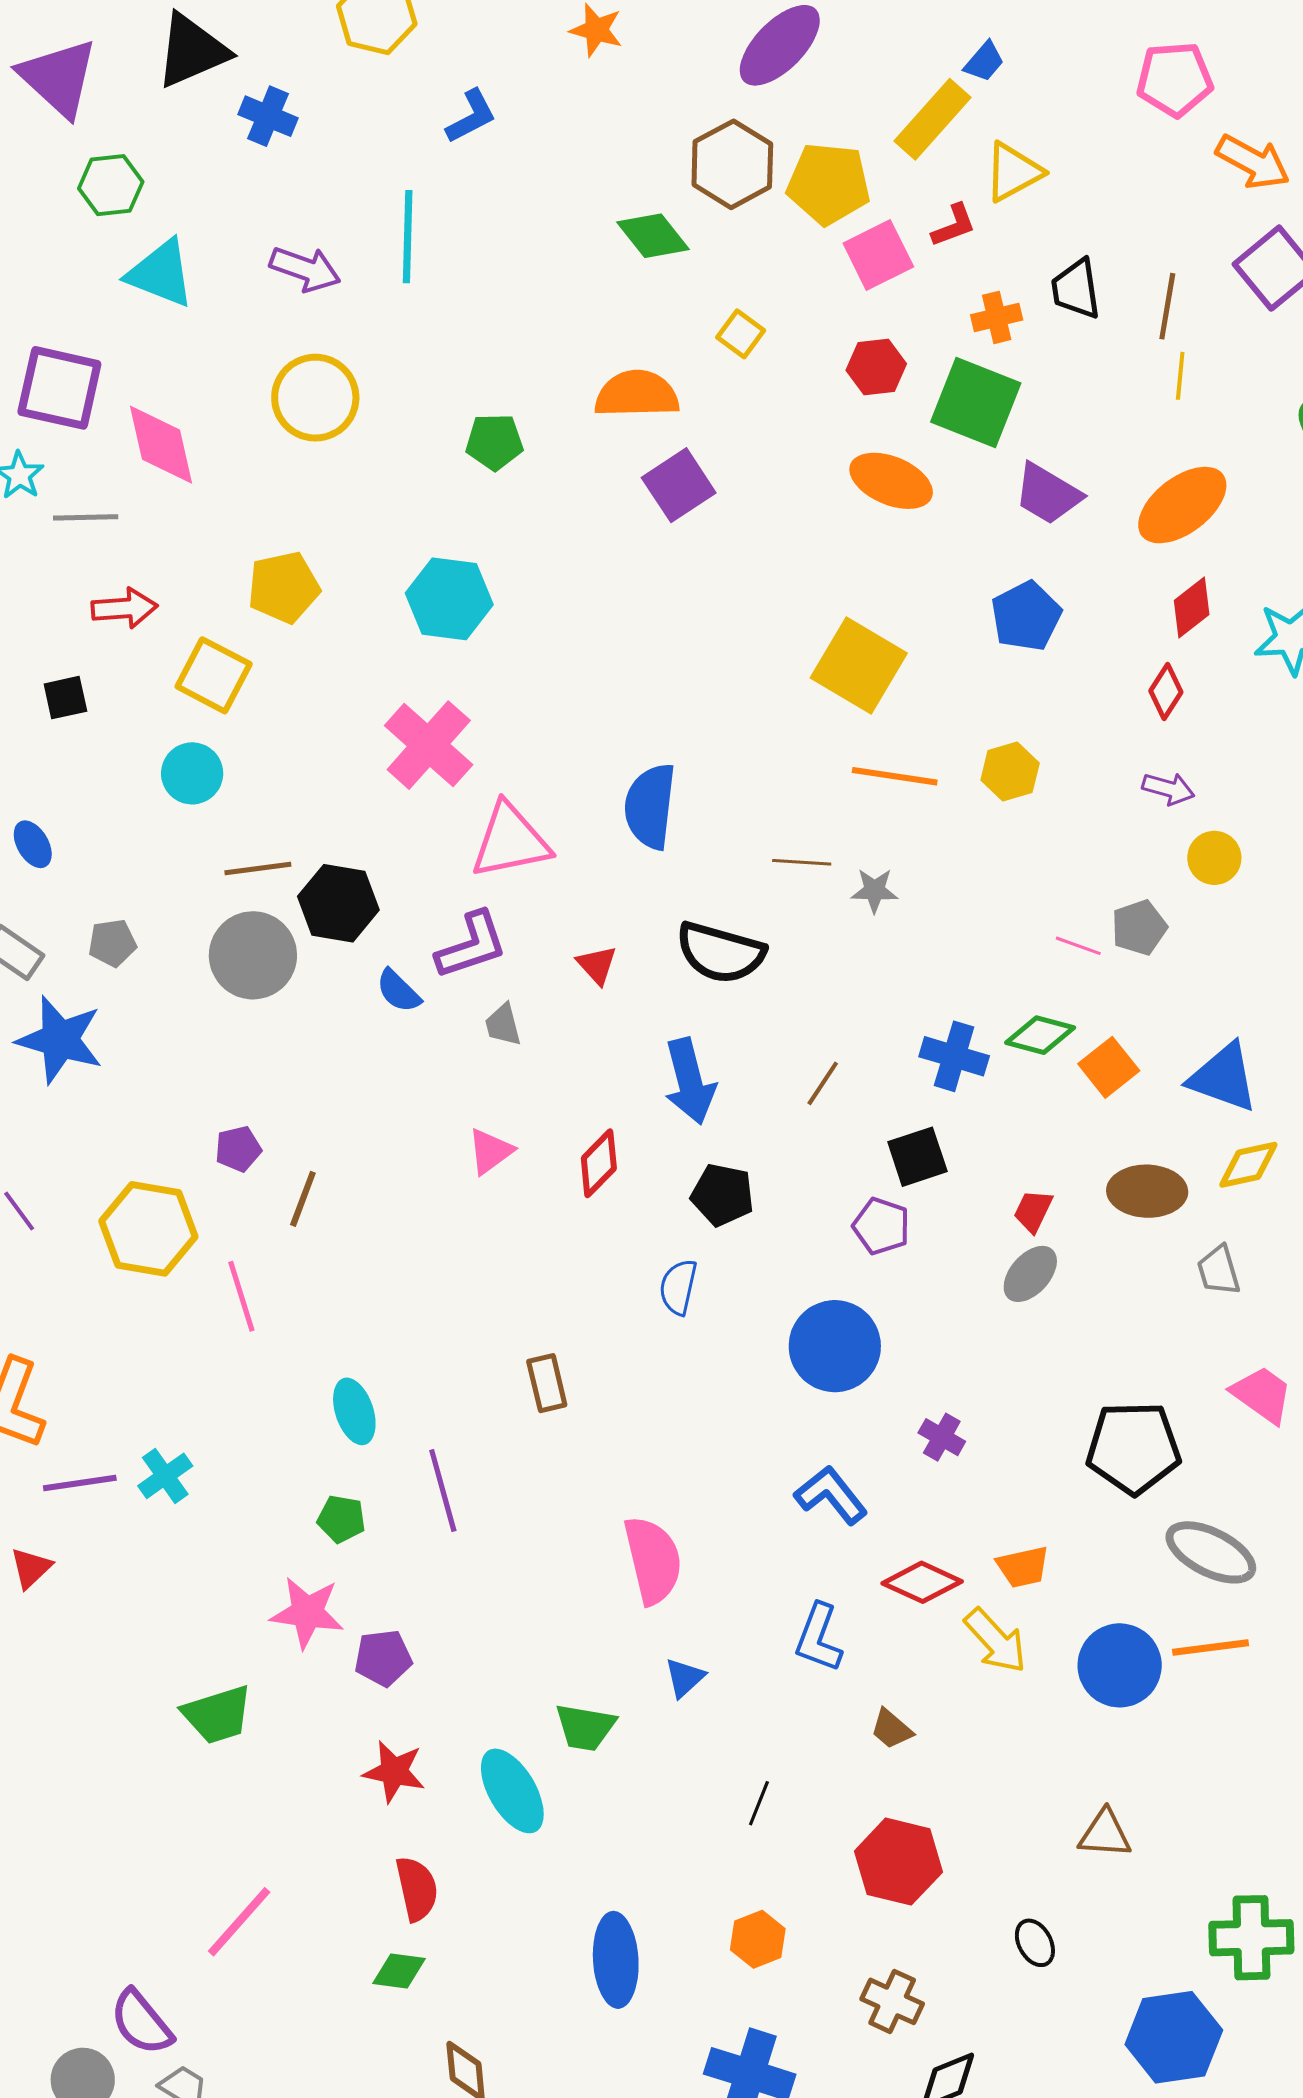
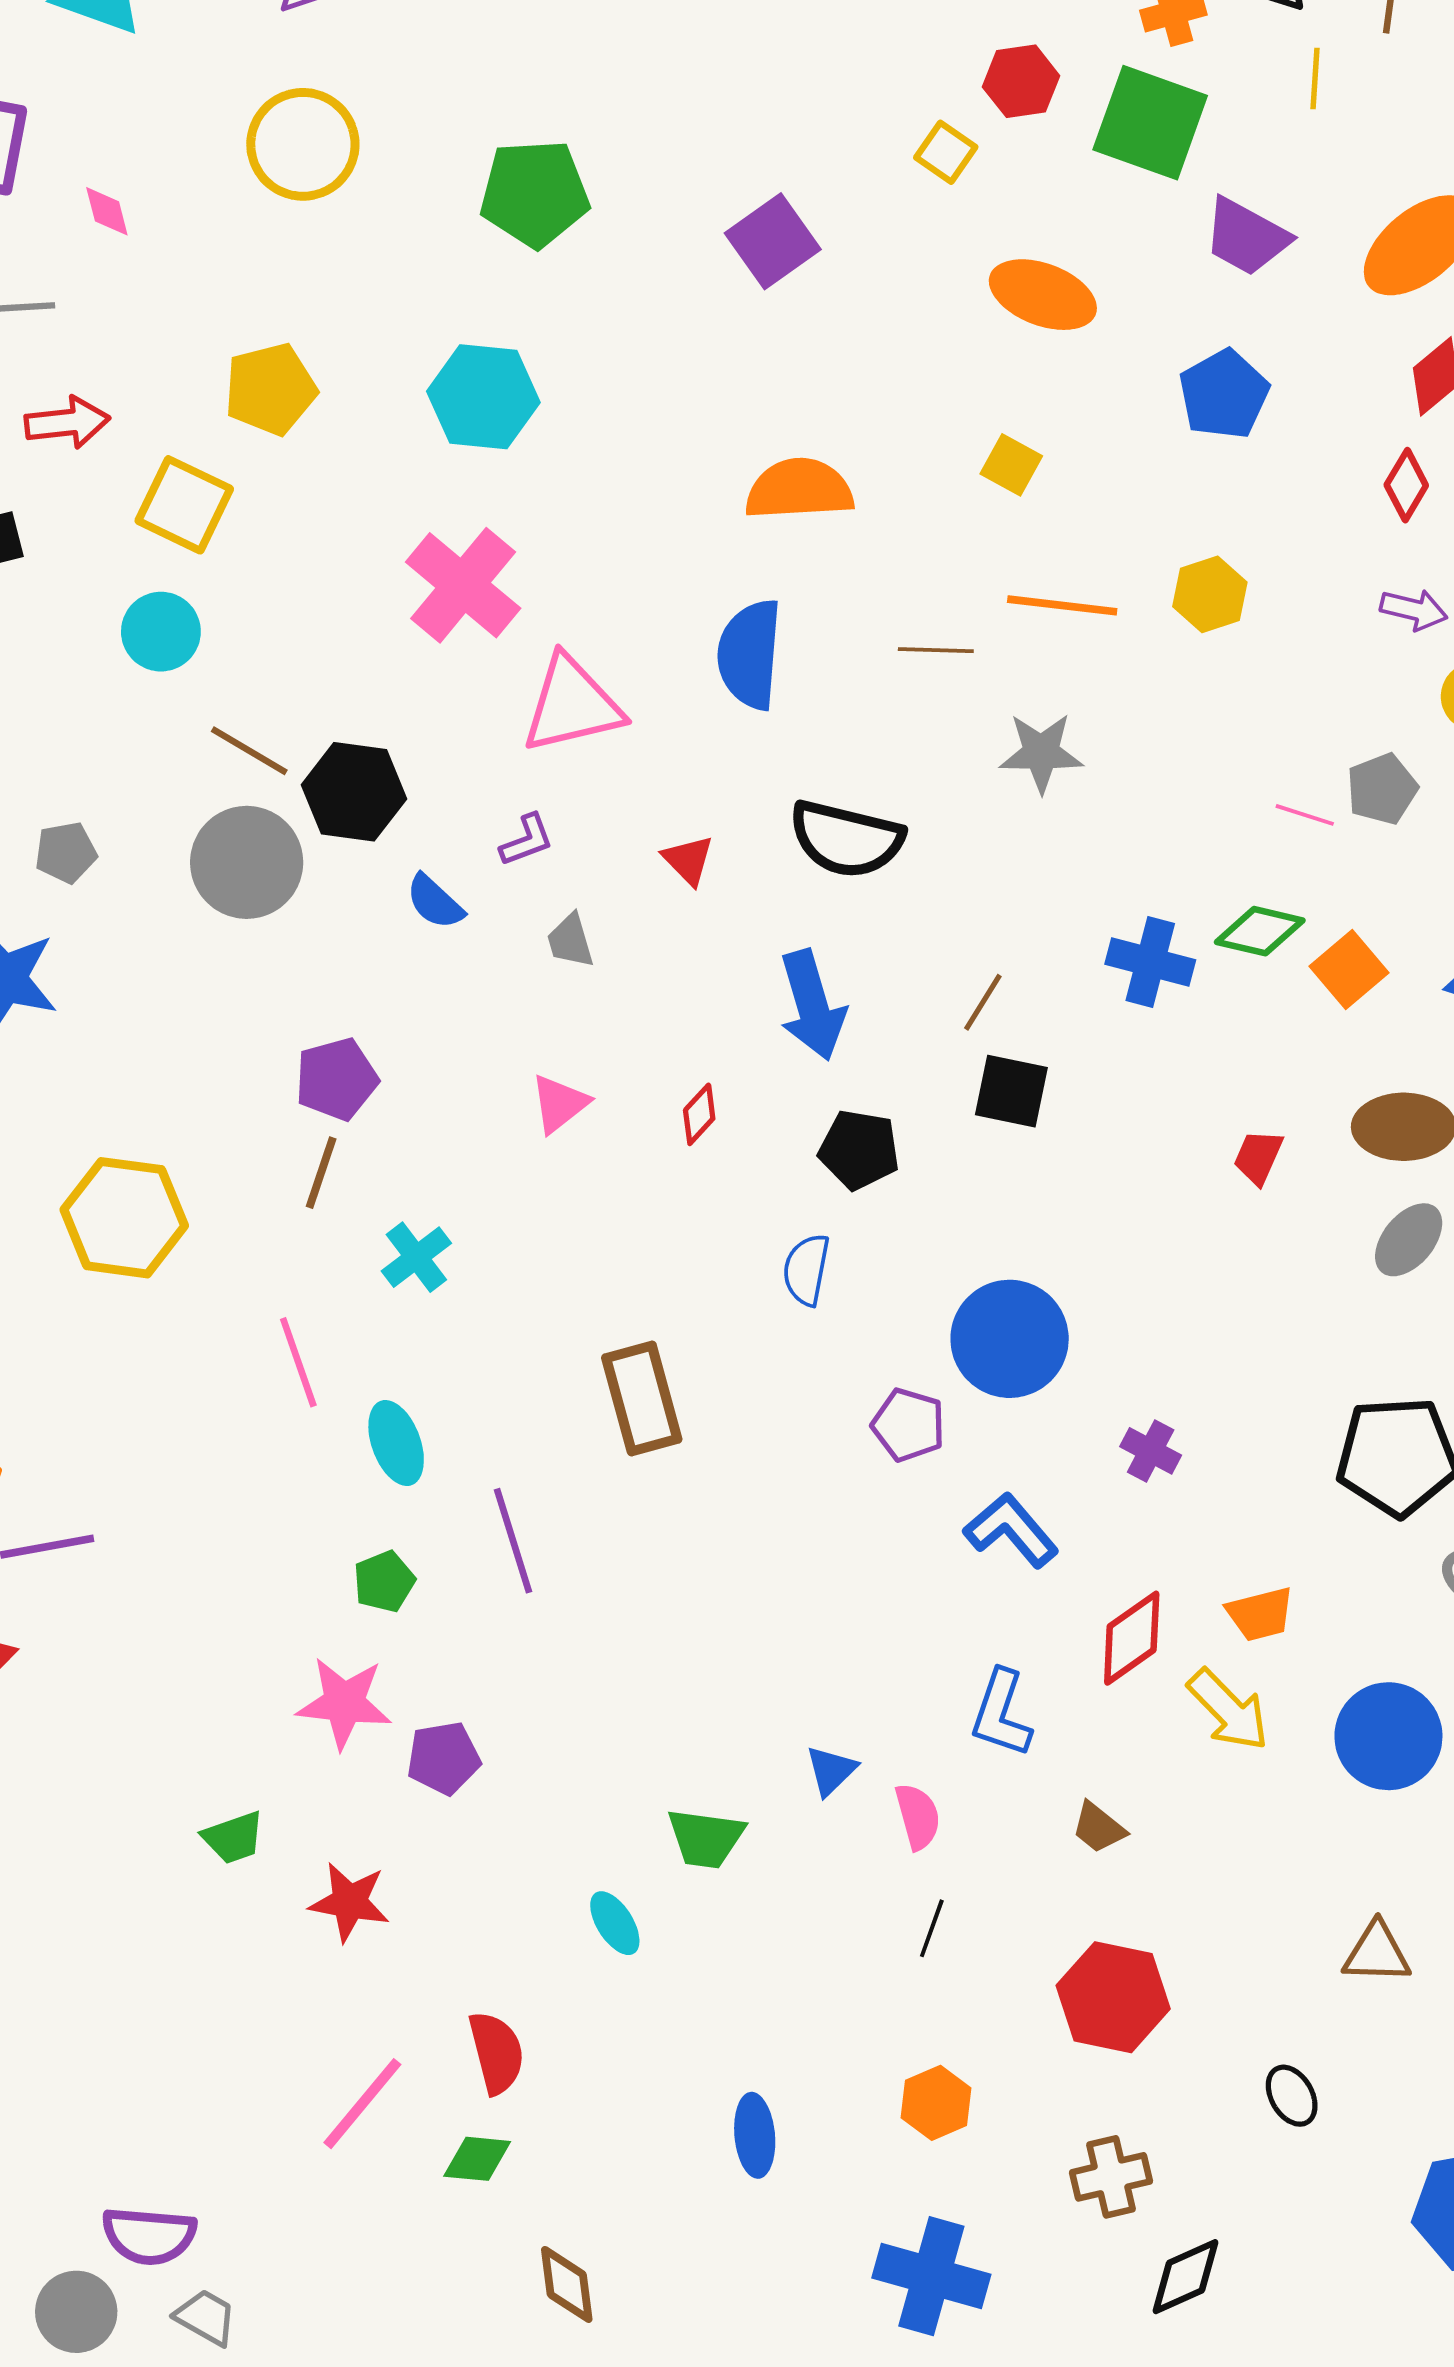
yellow square: (741, 334) -> (946, 152), moved
yellow line: (1180, 376) -> (1315, 78), moved
orange semicircle: (637, 394) -> (799, 489), moved
green pentagon: (494, 442) -> (535, 193), size x1.5
pink diamond: (161, 445) -> (107, 211), size x0.5
orange ellipse: (891, 481) -> (1043, 295), moved
yellow square: (859, 666) -> (1011, 465), size x0.5
brown line: (802, 862) -> (936, 650), moved
brown line: (258, 868) -> (249, 751), turned 40
gray star: (875, 890) -> (1041, 753), size x1.4
purple L-shape: (472, 945) -> (527, 840), size x0.6
purple pentagon: (238, 1149) -> (336, 1079), moved, size x1.4
black square: (917, 1157) -> (1011, 1091), moved, turned 32
red diamond: (599, 1163) -> (699, 1114), size x0.7
purple pentagon: (881, 1226) -> (908, 1425), moved
gray ellipse: (1030, 1274) -> (1409, 1240), moved
pink line: (241, 1296) -> (298, 1362), moved
brown rectangle: (547, 1383) -> (642, 1399), size x1.5
cyan cross: (165, 1476) -> (416, 1257), moved
green pentagon: (341, 1519) -> (384, 1581), turned -30
pink semicircle: (653, 1560) -> (918, 1816), moved, size x0.6
red diamond: (922, 1582) -> (1132, 1638), turned -58
green trapezoid: (217, 1715) -> (233, 1838), size x0.7
red star: (394, 1772) -> (349, 1902), moved
cyan ellipse: (512, 1791) -> (615, 1923), size x0.6
pink line: (239, 1922) -> (362, 2104), moved
blue ellipse: (616, 1960) -> (755, 2135), size x0.7
brown cross: (892, 2001) -> (1111, 2177), turned -36
purple semicircle: (141, 2022) -> (149, 2236), turned -44

